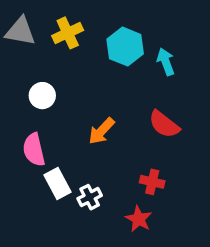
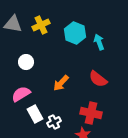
pink semicircle: (34, 150) -> (21, 94), turned 72
red cross: (152, 182) -> (91, 113), size x1.5

